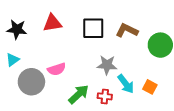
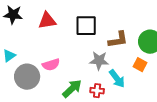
black star: (17, 29) -> (13, 15), moved
brown L-shape: (127, 30) -> (118, 40), moved, turned 145
orange square: (150, 87) -> (140, 65), moved

